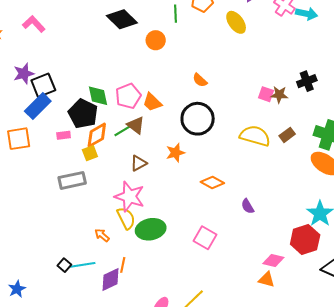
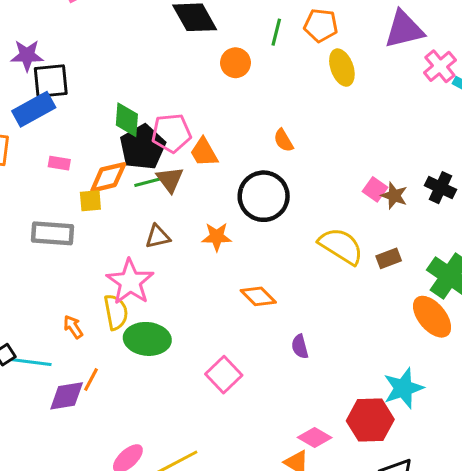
yellow ellipse: (236, 22) -> (342, 68), moved
black cross: (307, 81) -> (441, 188), turned 30
black pentagon: (83, 114) -> (143, 147), moved

